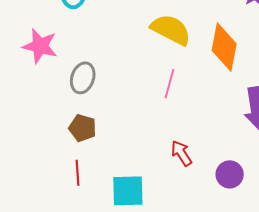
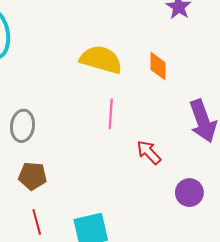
orange diamond: (224, 47) -> (158, 66), size x0.6
red arrow: (181, 153) -> (149, 152), moved

